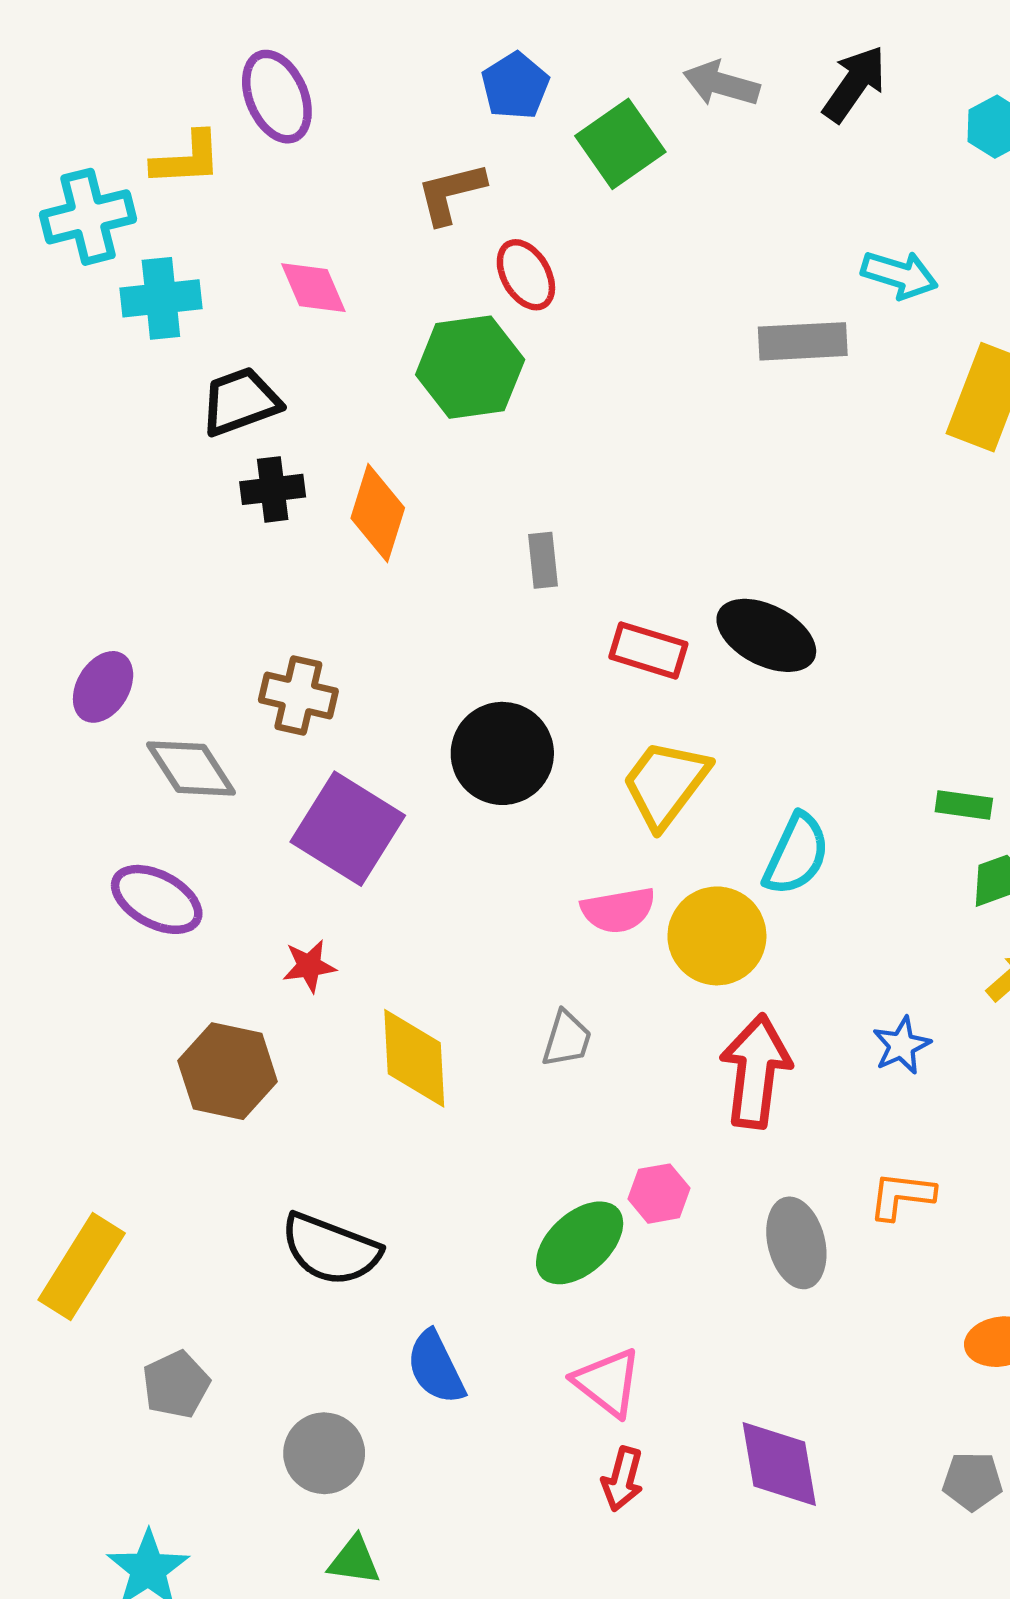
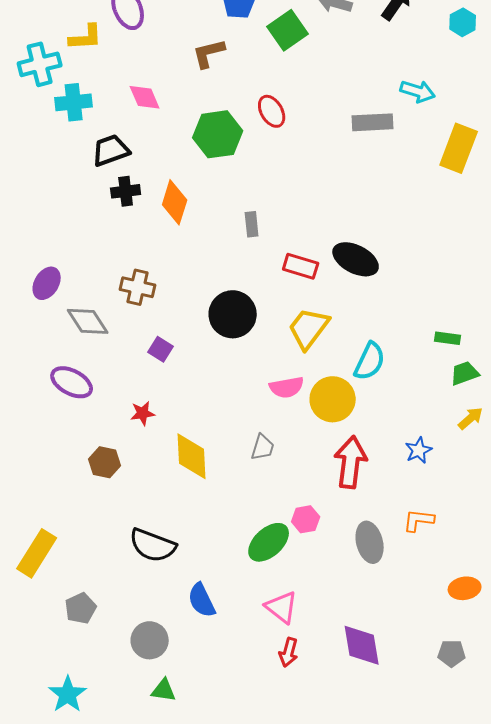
red ellipse: (526, 275) -> (272, 111), moved
purple square: (348, 829) -> (161, 349), size x0.5
brown hexagon: (228, 1071) -> (105, 462), size x0.7

